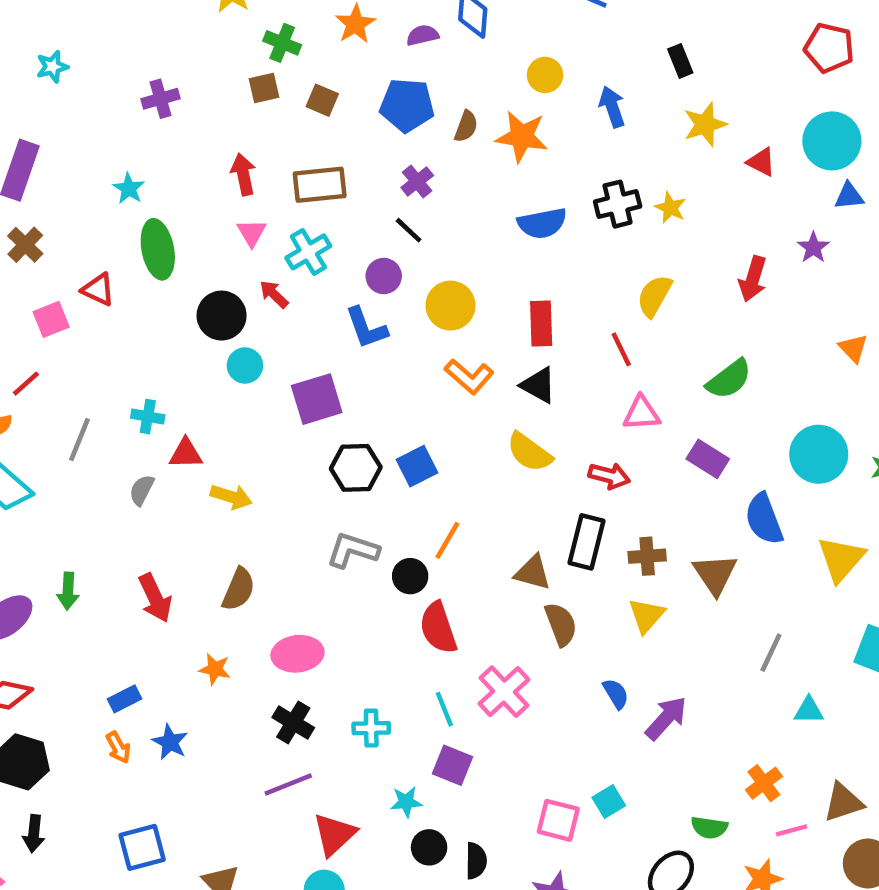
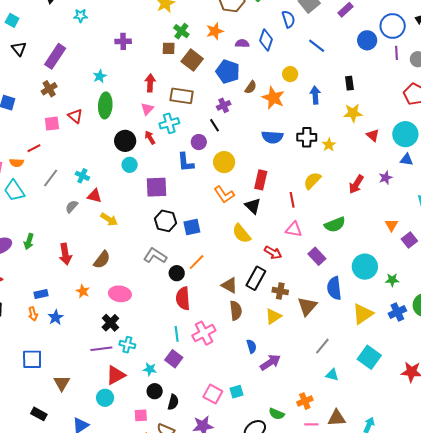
brown square: (322, 100) -> (192, 60), size x1.5
cyan cross: (371, 728) -> (127, 345), moved

